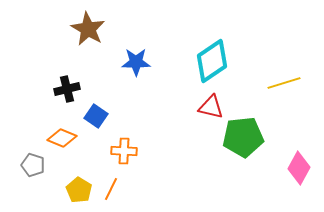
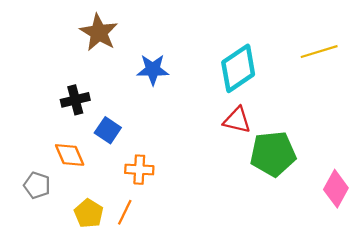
yellow line: (284, 83) -> (319, 52), moved
orange diamond: (62, 138) -> (70, 155), turned 44

